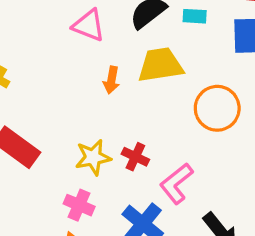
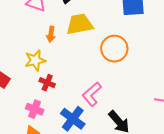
yellow star: (93, 157) -> (35, 60), moved
red cross: (135, 157) -> (47, 83), moved

